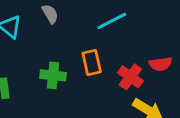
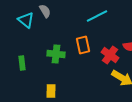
gray semicircle: (50, 14) -> (45, 11), moved

